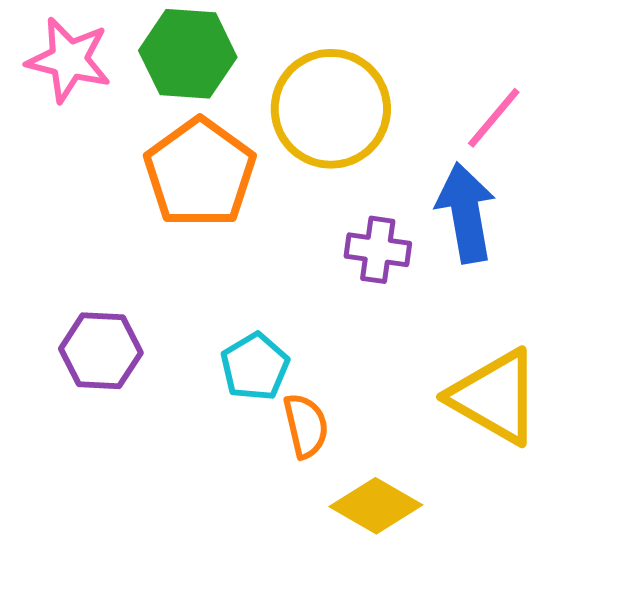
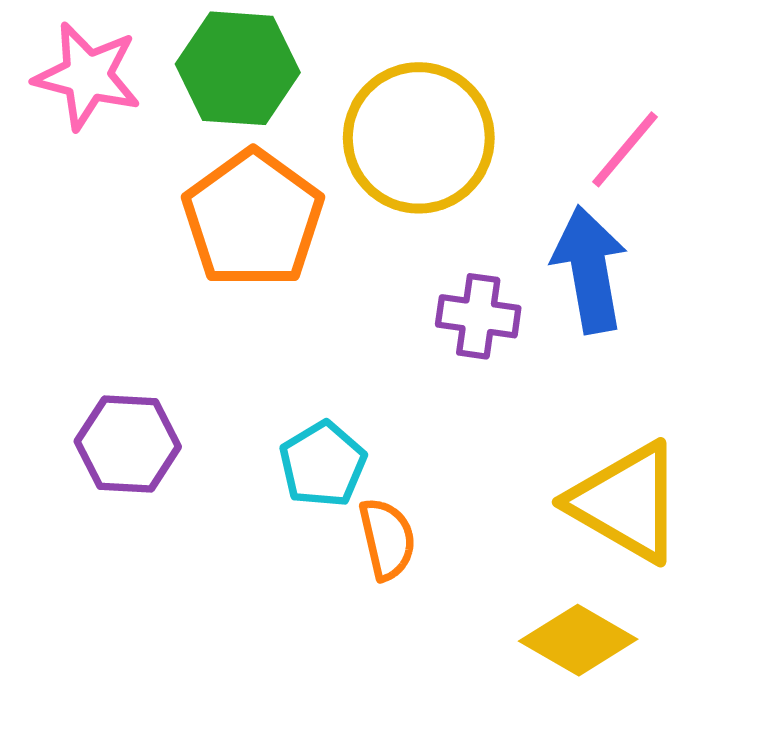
yellow diamond: (376, 506) -> (578, 640), moved

